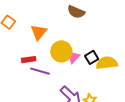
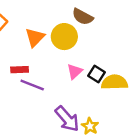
yellow circle: (61, 51) -> (64, 37), moved
black square: (92, 57) -> (97, 74), turned -32

